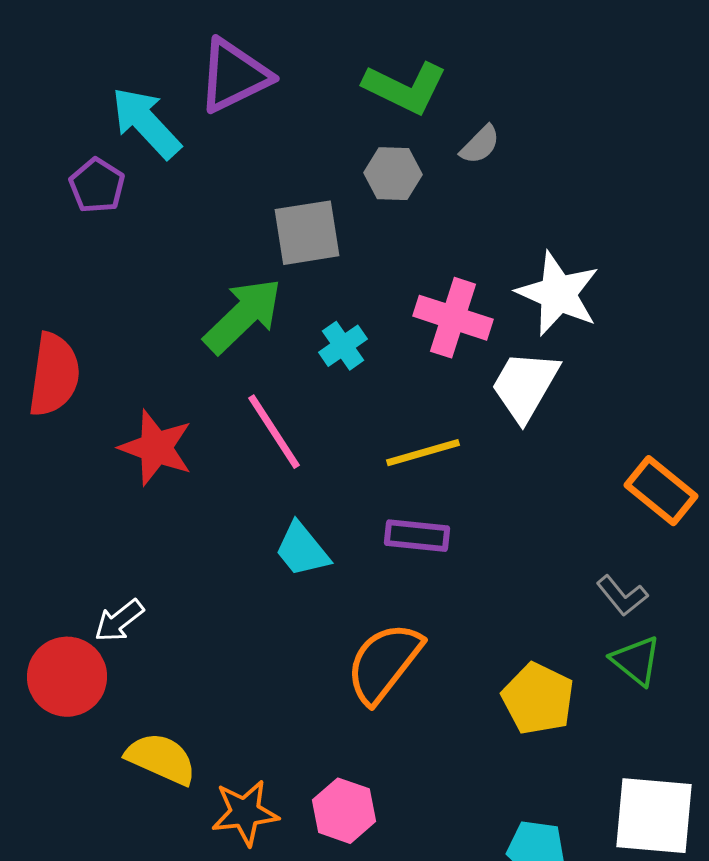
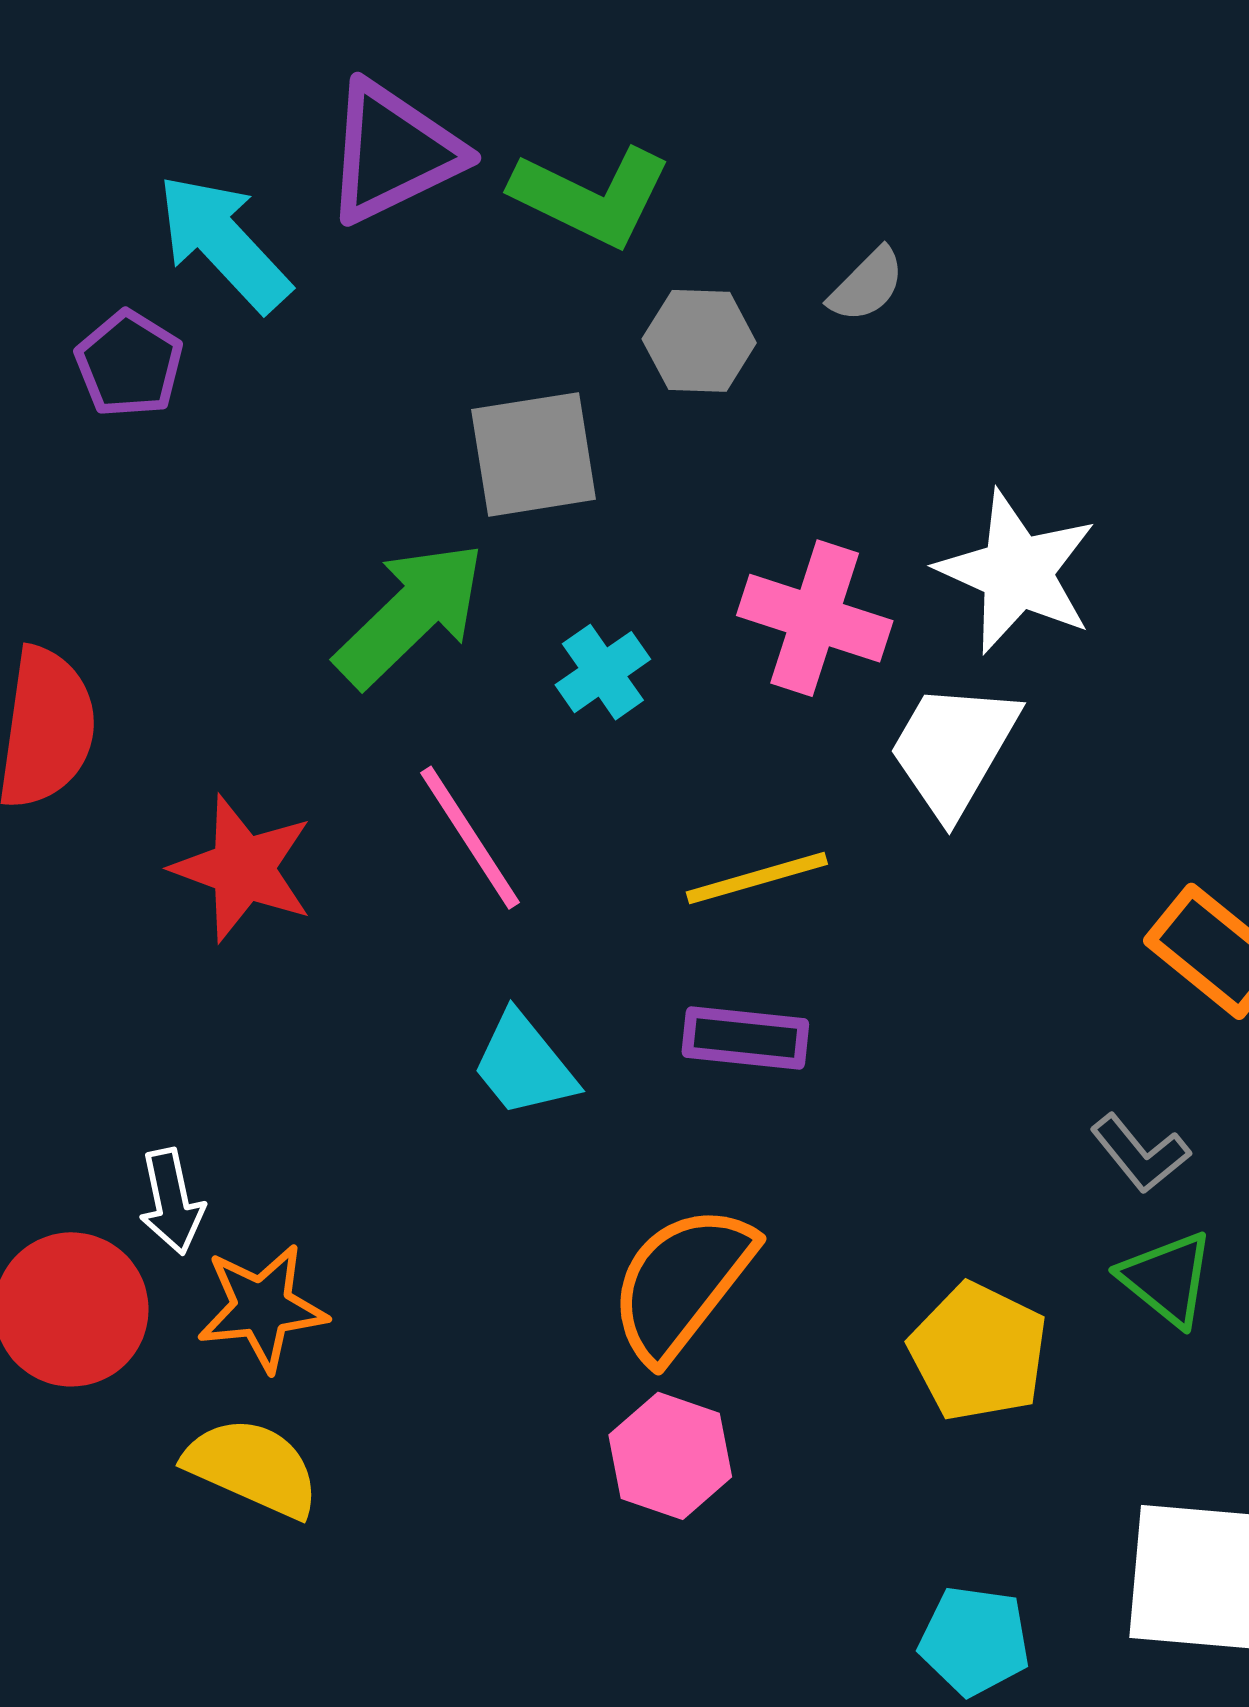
green L-shape: (405, 88) -> (591, 196), moved
white arrow: (119, 621) -> (172, 1202), turned -64
pink hexagon: (344, 811) -> (670, 1456), moved
orange star: (245, 813) -> (262, 1308), moved

